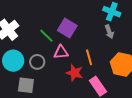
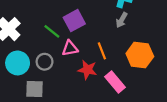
purple square: (67, 28) -> (74, 21), turned 36
gray arrow: (109, 32) -> (122, 20), turned 56

